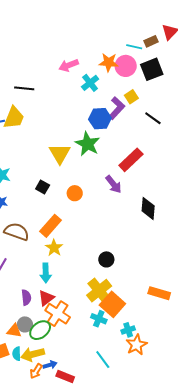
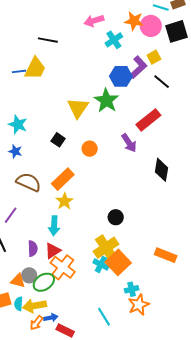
black line: (153, 118) -> (162, 82), moved
cyan cross: (99, 319) -> (101, 264), moved

